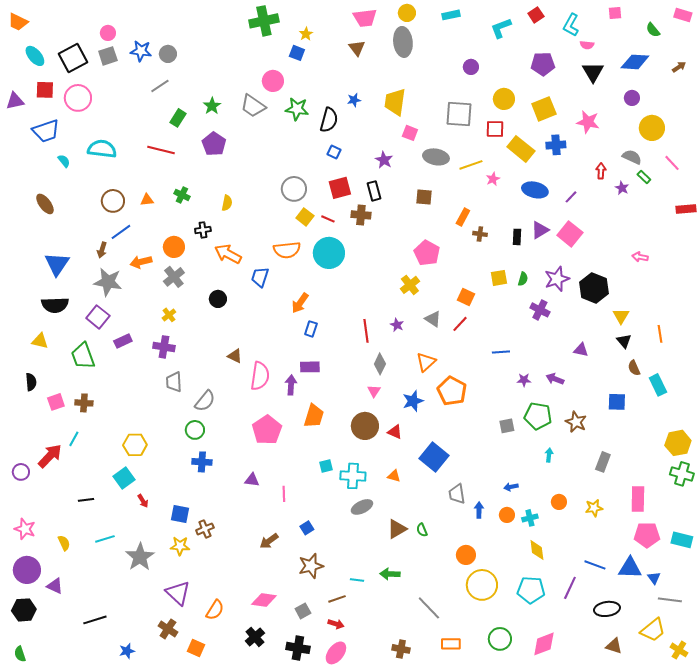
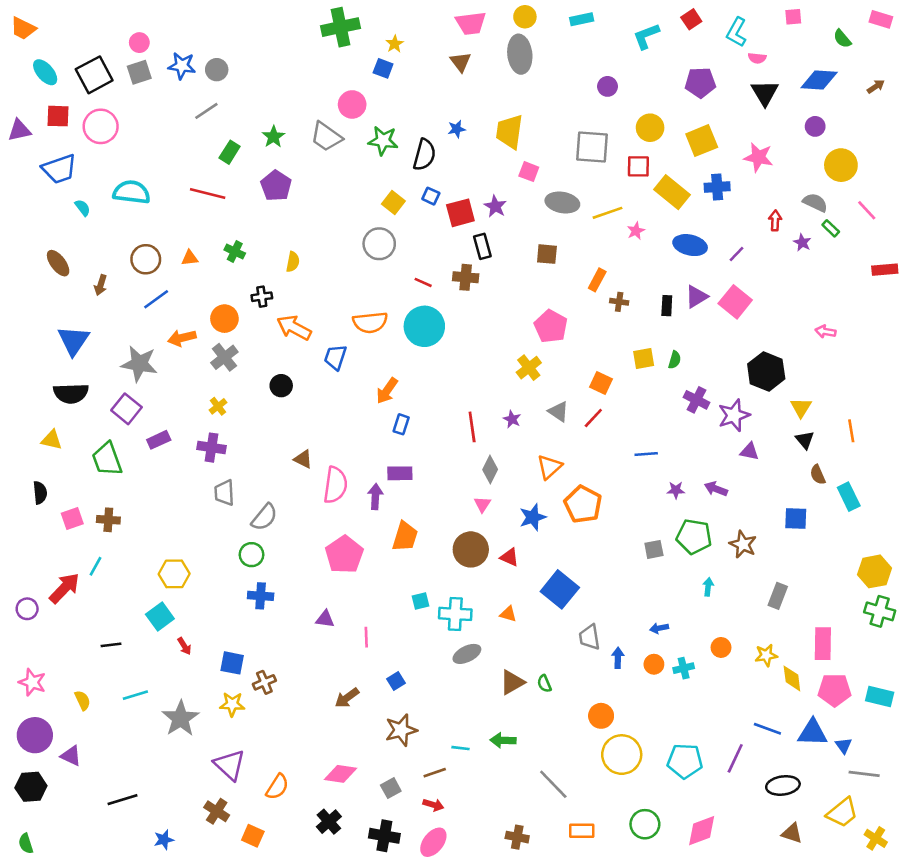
red square: (340, 188) -> (460, 213), moved
yellow square: (305, 217) -> (393, 202), moved
brown arrow: (102, 250) -> (101, 285), moved
purple star: (557, 279) -> (734, 415), moved
yellow diamond: (537, 550) -> (792, 678), moved

